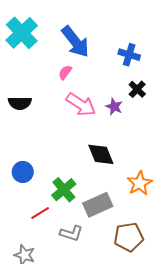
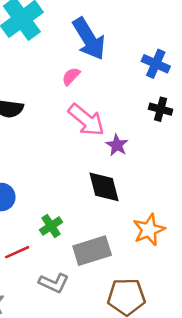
black cross: (137, 89) -> (161, 109), turned -36
purple star: (114, 107) -> (117, 145), moved
green cross: (64, 190) -> (51, 226), size x0.7

